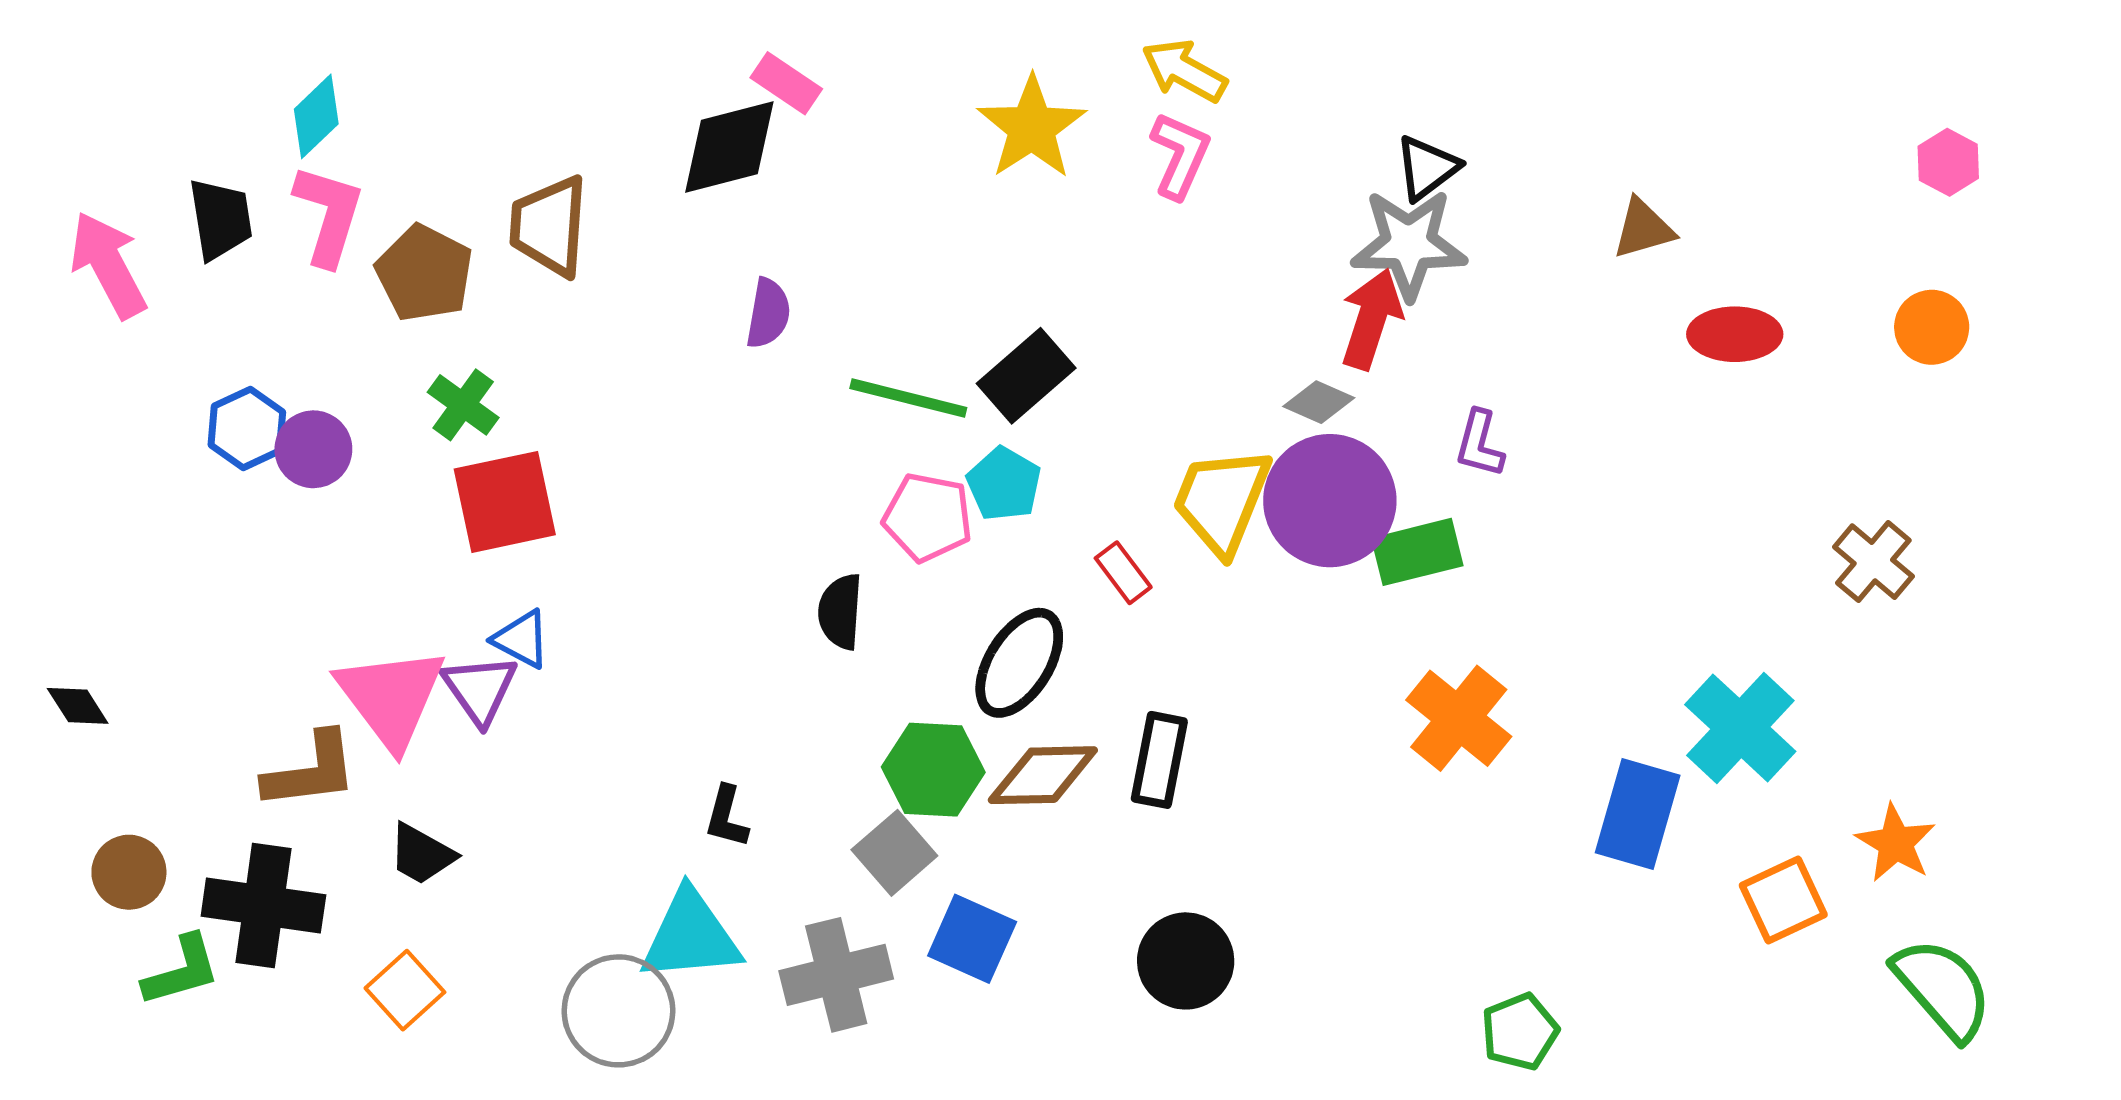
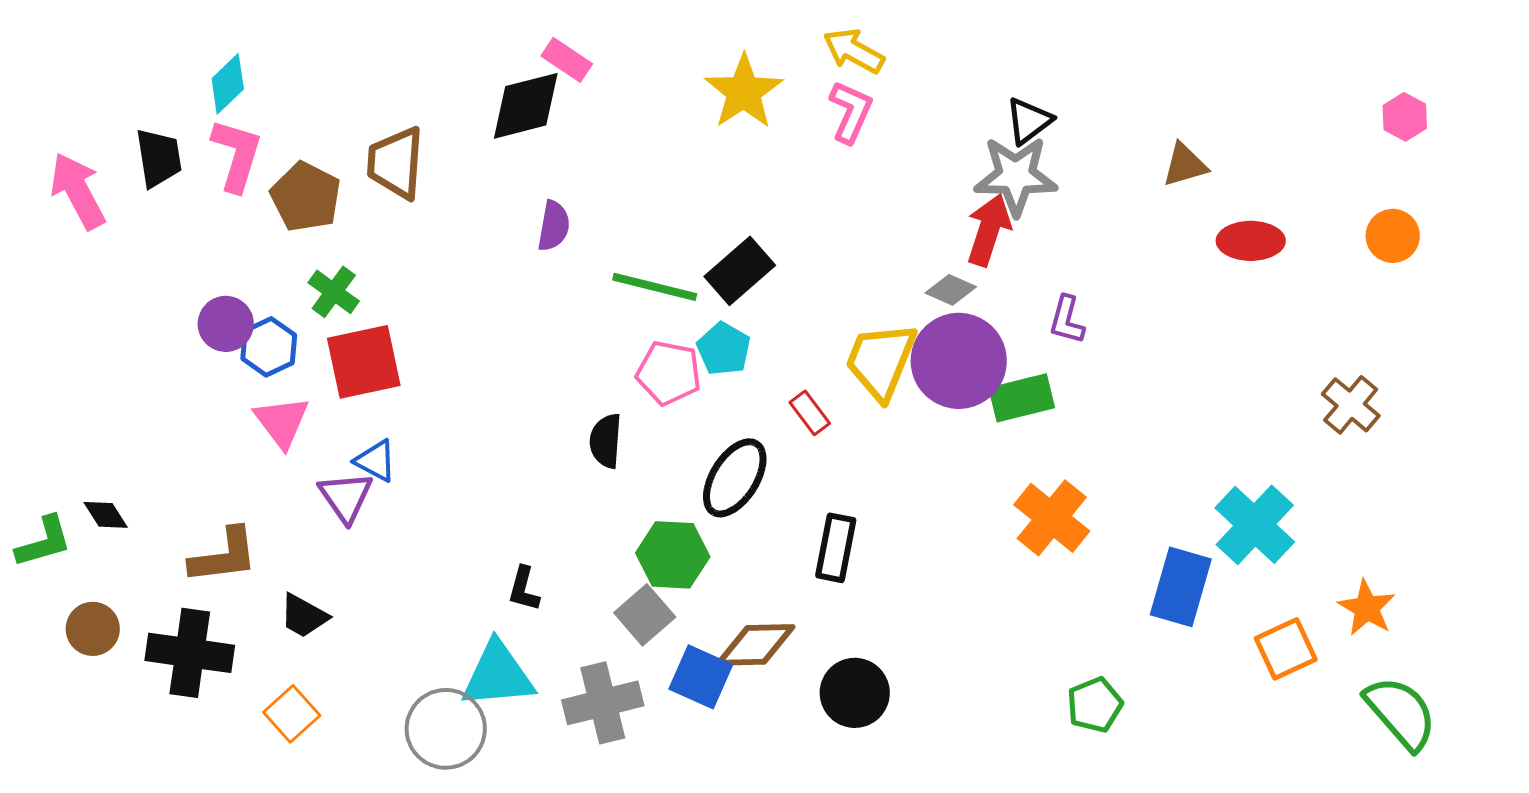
blue hexagon: (247, 428) -> (269, 347), moved
pink triangle: (391, 698) -> (282, 422), moved, size x0.7
black diamond: (78, 706) -> (106, 515), moved
brown diamond: (1043, 775) -> (756, 645), moved
green L-shape: (182, 971) -> (44, 542), moved
green pentagon: (1520, 1032) -> (1095, 705), moved

